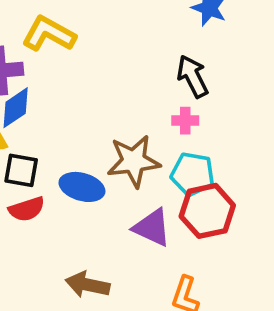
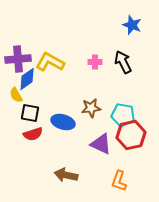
yellow L-shape: (49, 34) -> (50, 62), moved
pink cross: (185, 121) -> (95, 62), moved
brown star: (134, 161) -> (91, 108), size x0.7

